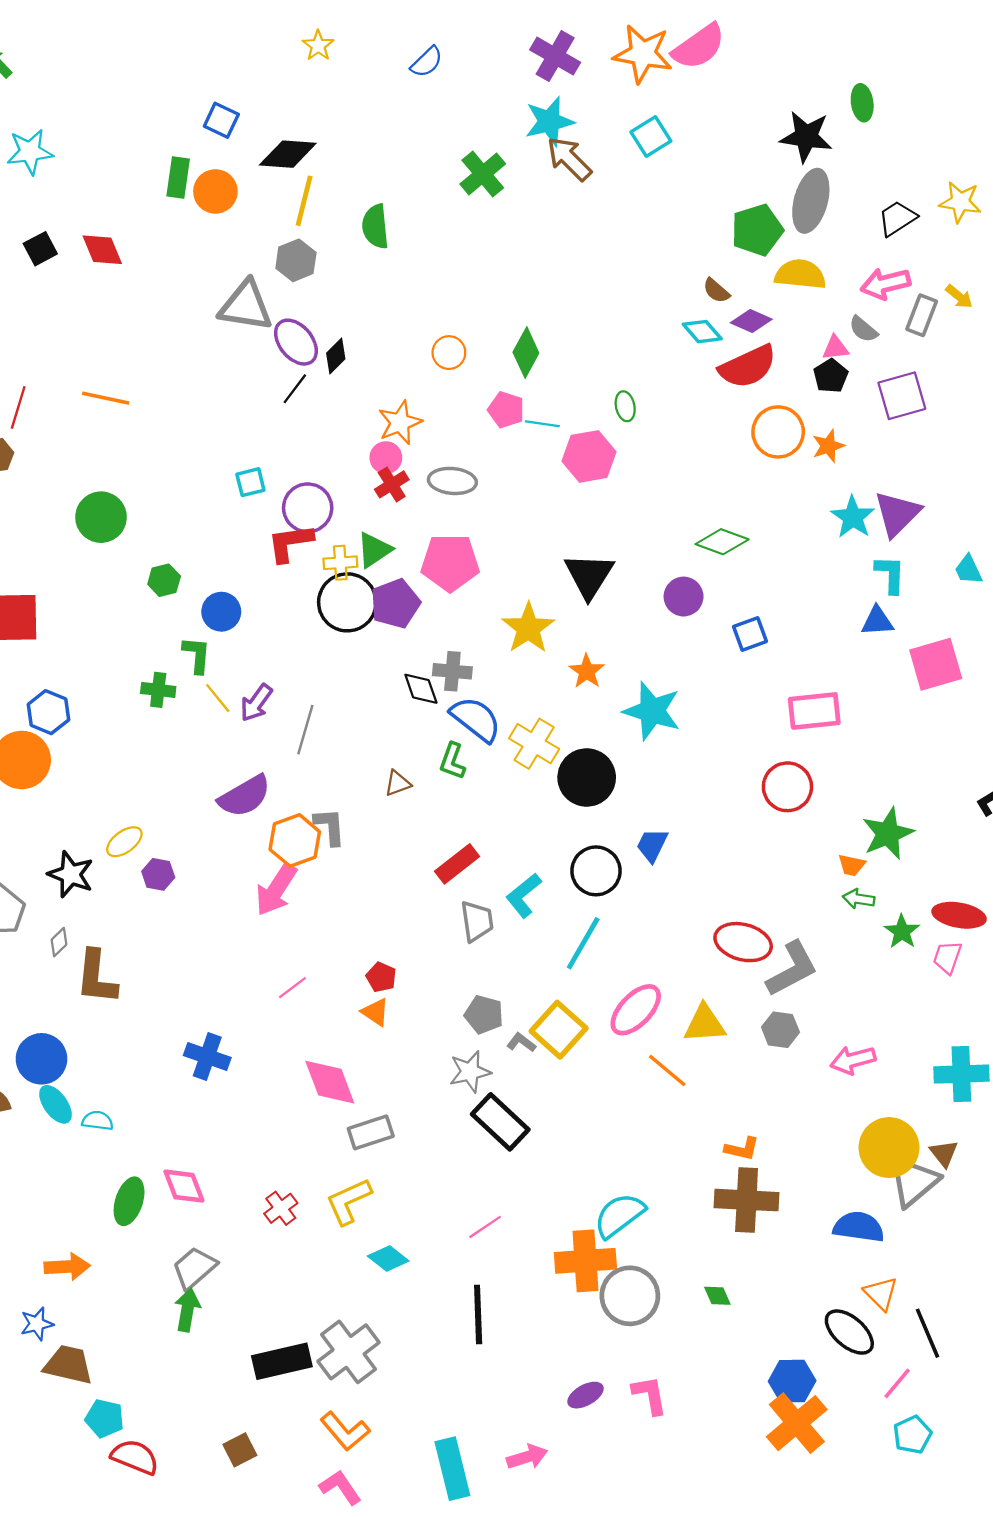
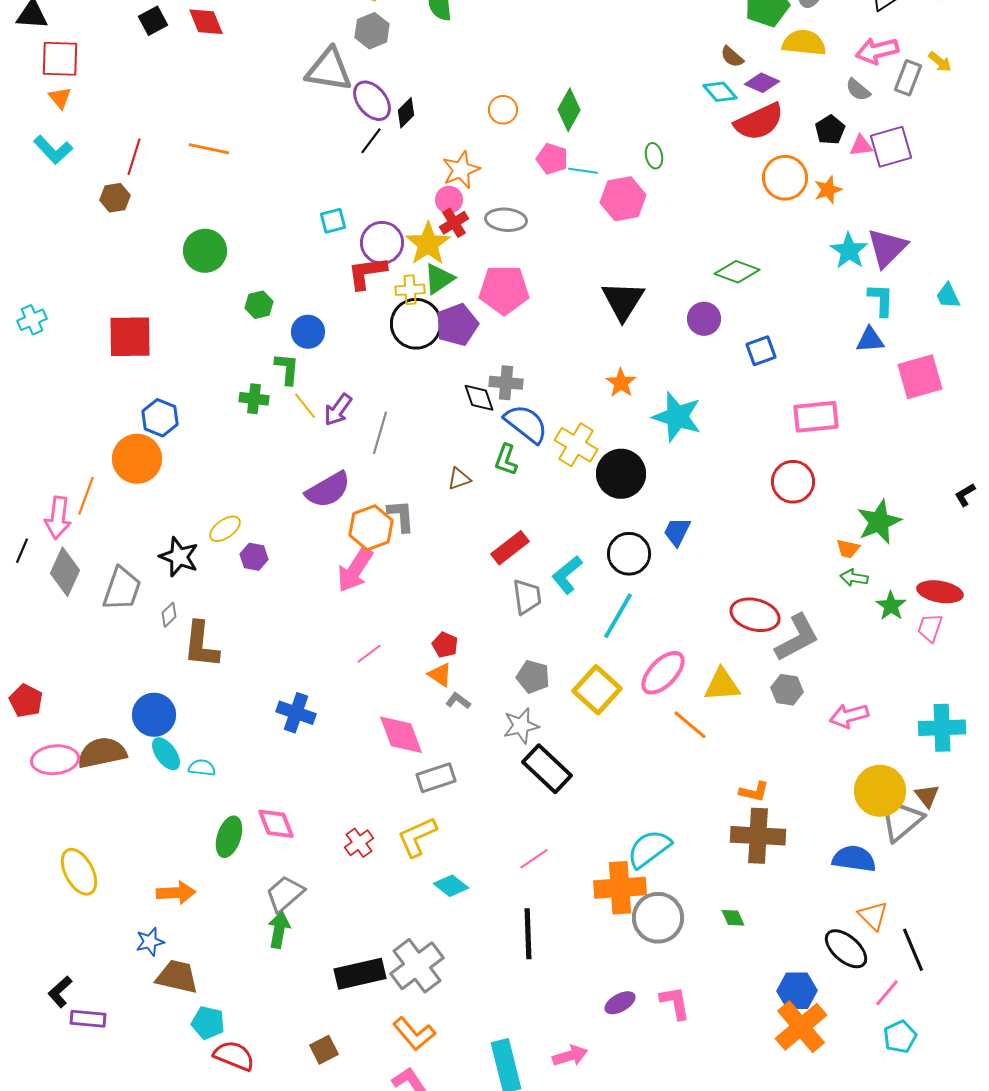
pink triangle: (835, 348) -> (861, 146), moved
yellow star: (528, 628) -> (428, 244), moved
gray L-shape: (521, 1042) -> (458, 701), moved

